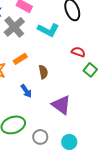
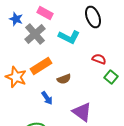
orange rectangle: (20, 59) -> (41, 66), size x1.5
brown semicircle: (43, 72) -> (64, 79), turned 80

